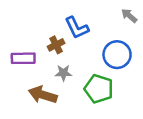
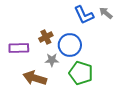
blue L-shape: (77, 28) -> (84, 15), moved
blue circle: (117, 55) -> (70, 45), moved

